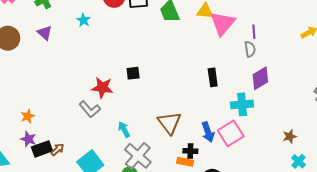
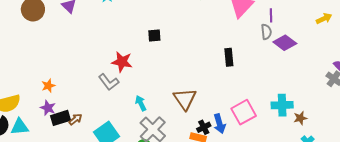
black square: (133, 73) -> (154, 35), moved
purple diamond: (260, 78) -> (285, 43), moved, turned 65
cyan cross: (242, 104) -> (282, 105), moved
blue arrow: (208, 132) -> (220, 124), moved
black cross: (190, 151) -> (204, 127), turned -32

